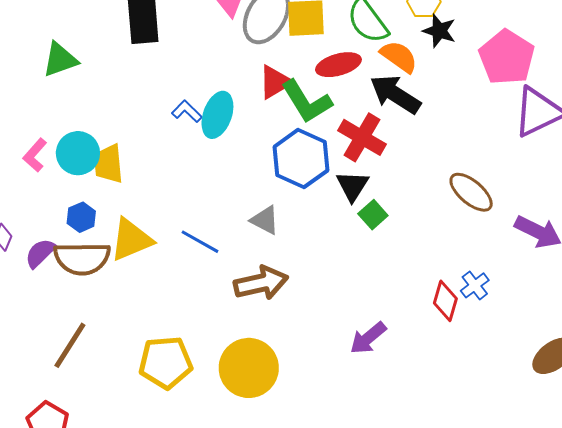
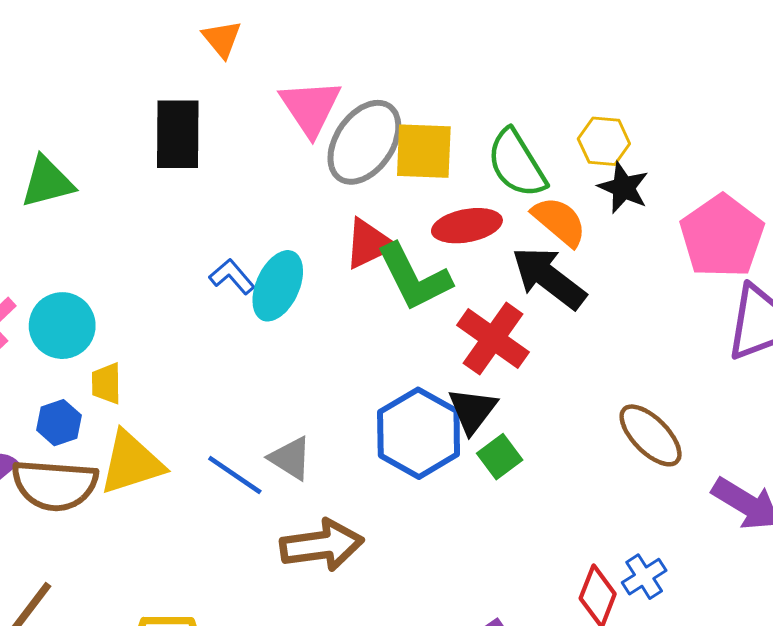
blue hexagon: (301, 159) -> (419, 433), moved
yellow trapezoid: (108, 164) -> (106, 383), moved, size x0.7
gray triangle: (265, 220) -> (290, 458), moved

